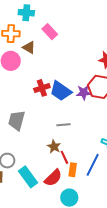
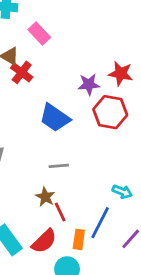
red cross: (42, 88) -> (22, 72), moved, turned -35
purple star: (84, 93) -> (89, 84), moved
orange rectangle: (73, 170) -> (79, 239), moved

